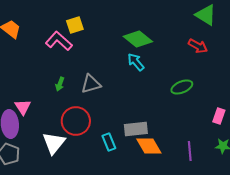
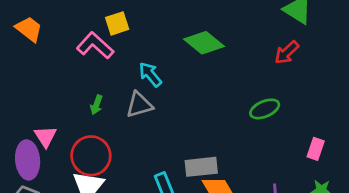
red arrow: (198, 46) -> (287, 52), turned 108
cyan arrow: (136, 62) -> (150, 74), moved
red circle: (76, 121) -> (91, 156), moved

